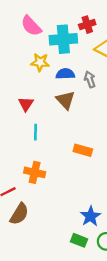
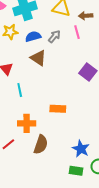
gray arrow: (90, 79) -> (54, 36), turned 72
orange rectangle: (83, 150) -> (58, 109), moved
brown semicircle: (19, 214) -> (41, 145), moved

